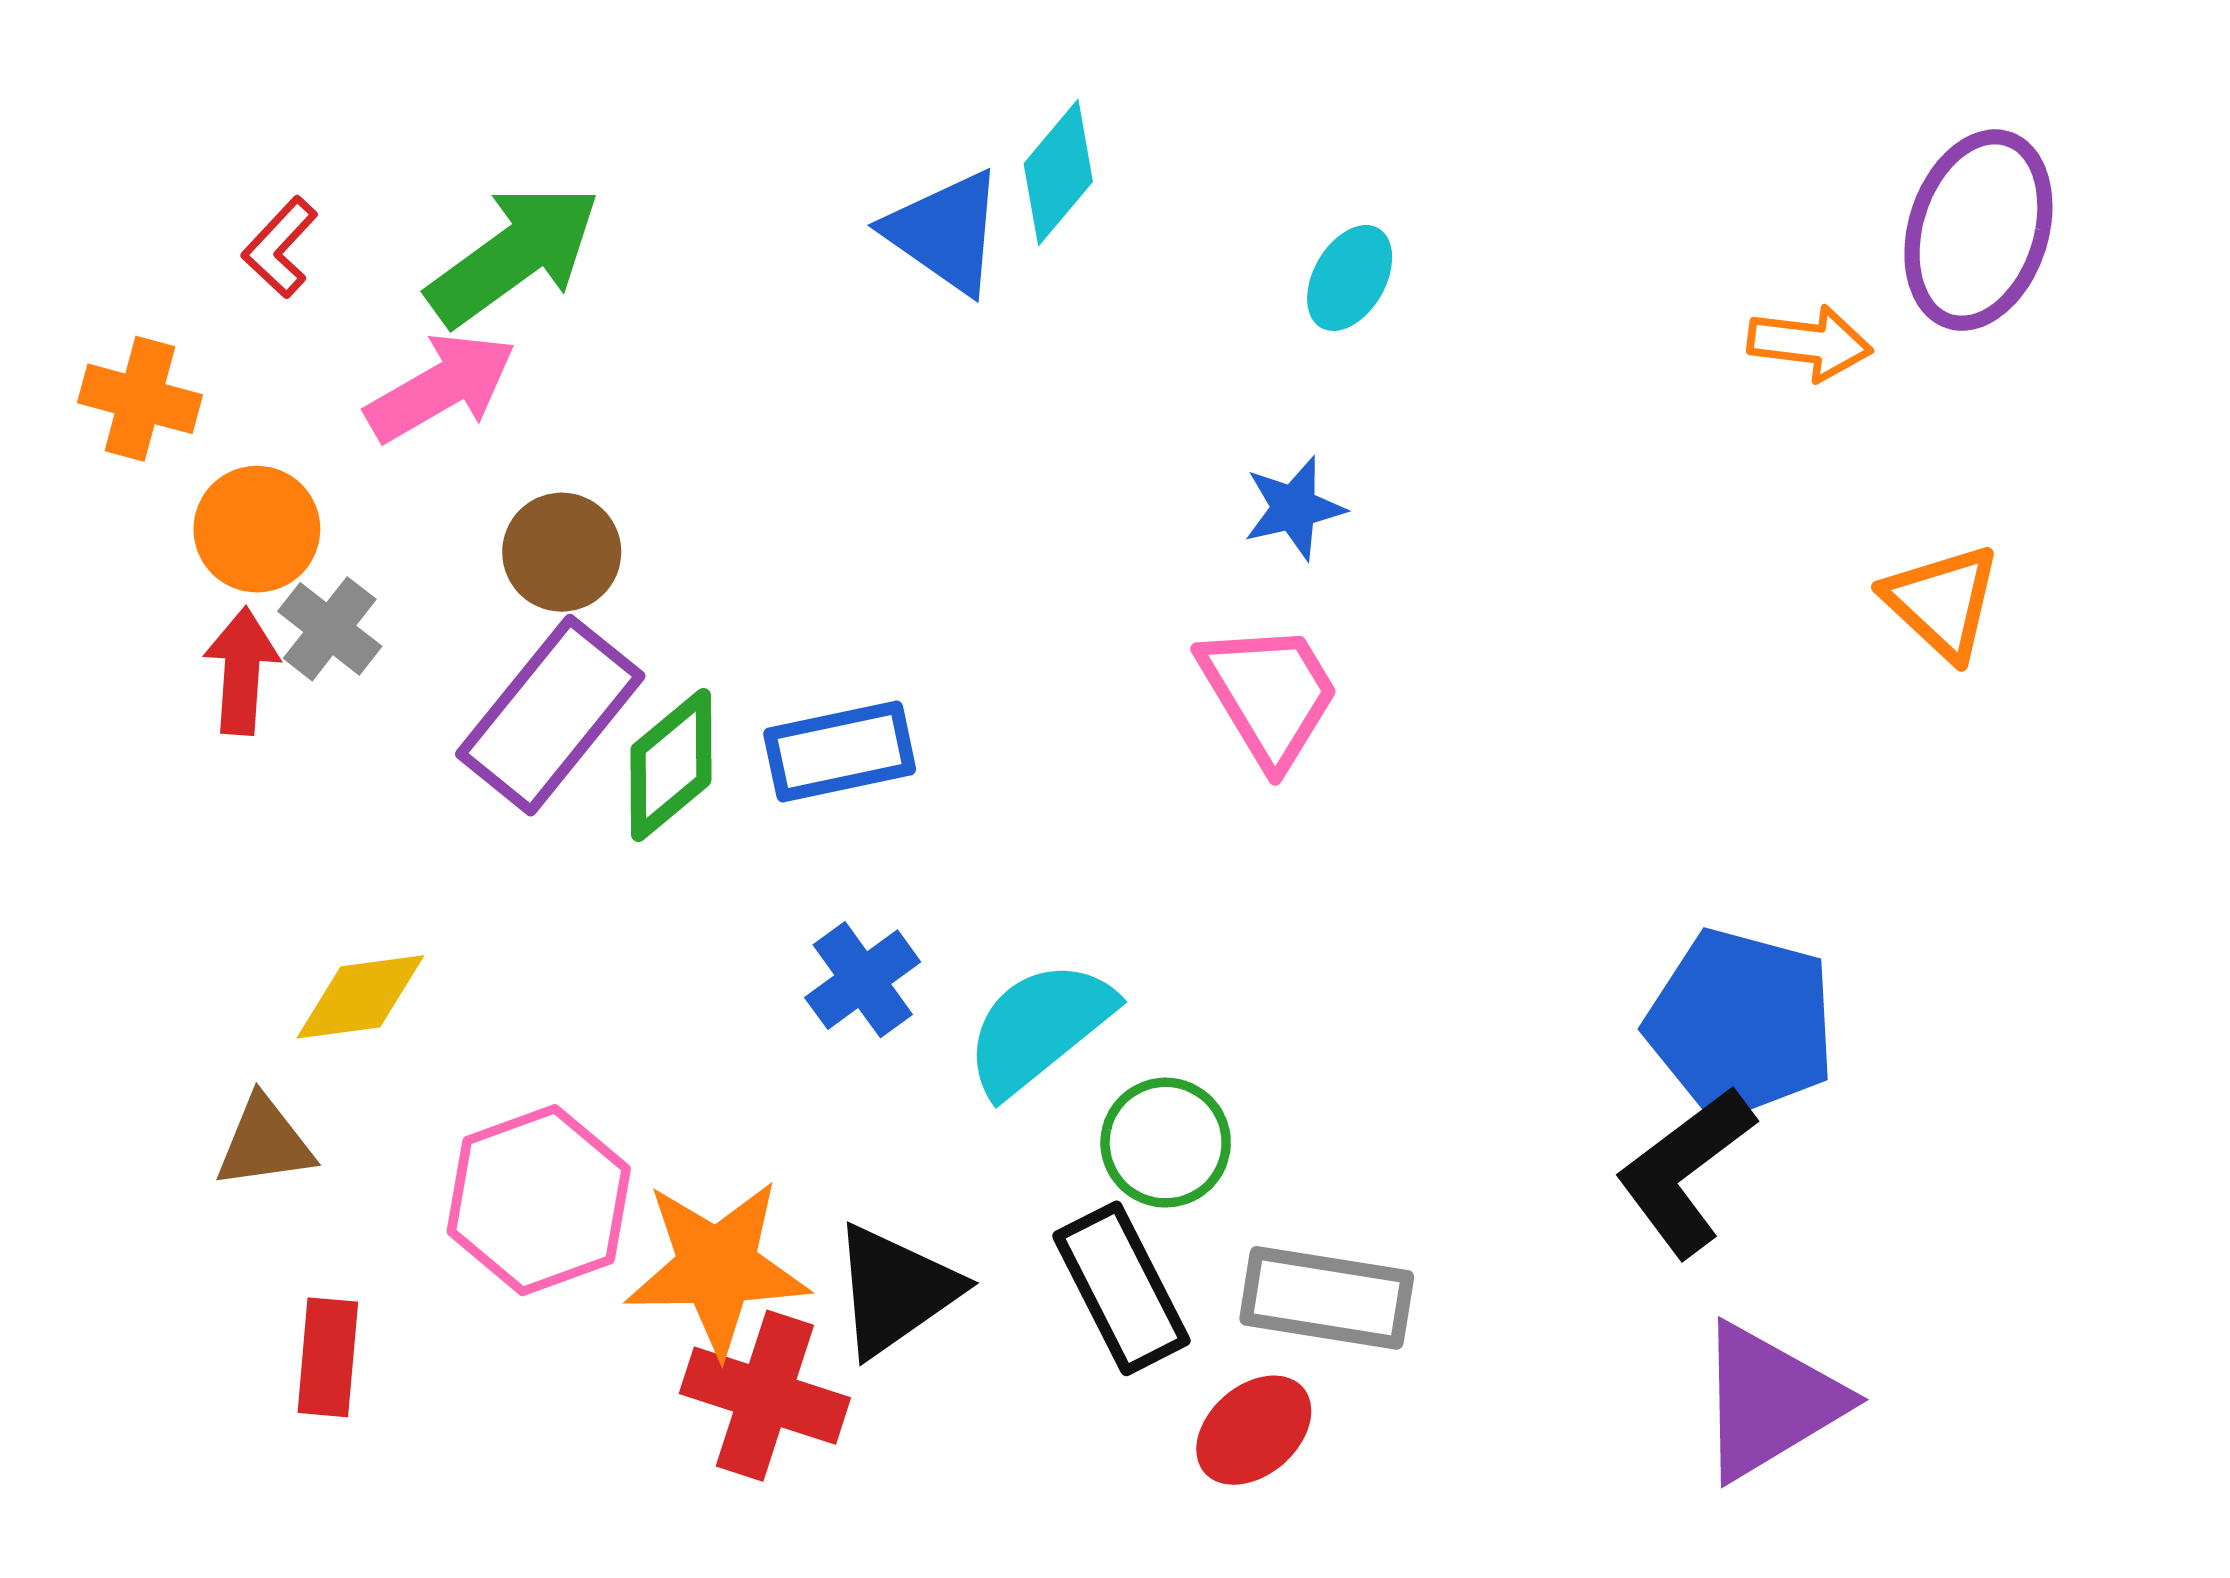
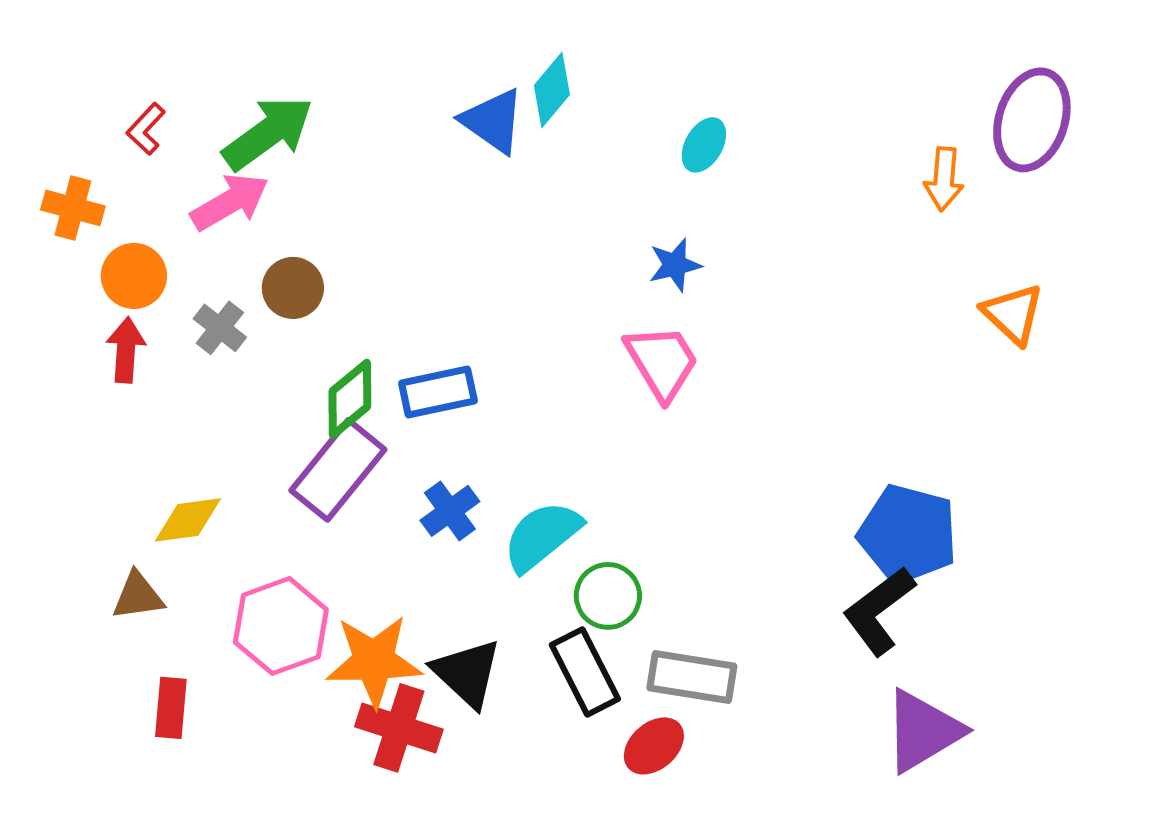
orange arrow: (1810, 343) -> (944, 179), turned 88
gray cross: (330, 629) -> (220, 328), moved
purple rectangle: (550, 715) -> (338, 470), moved
black triangle: (895, 1290) -> (467, 673), turned -42

